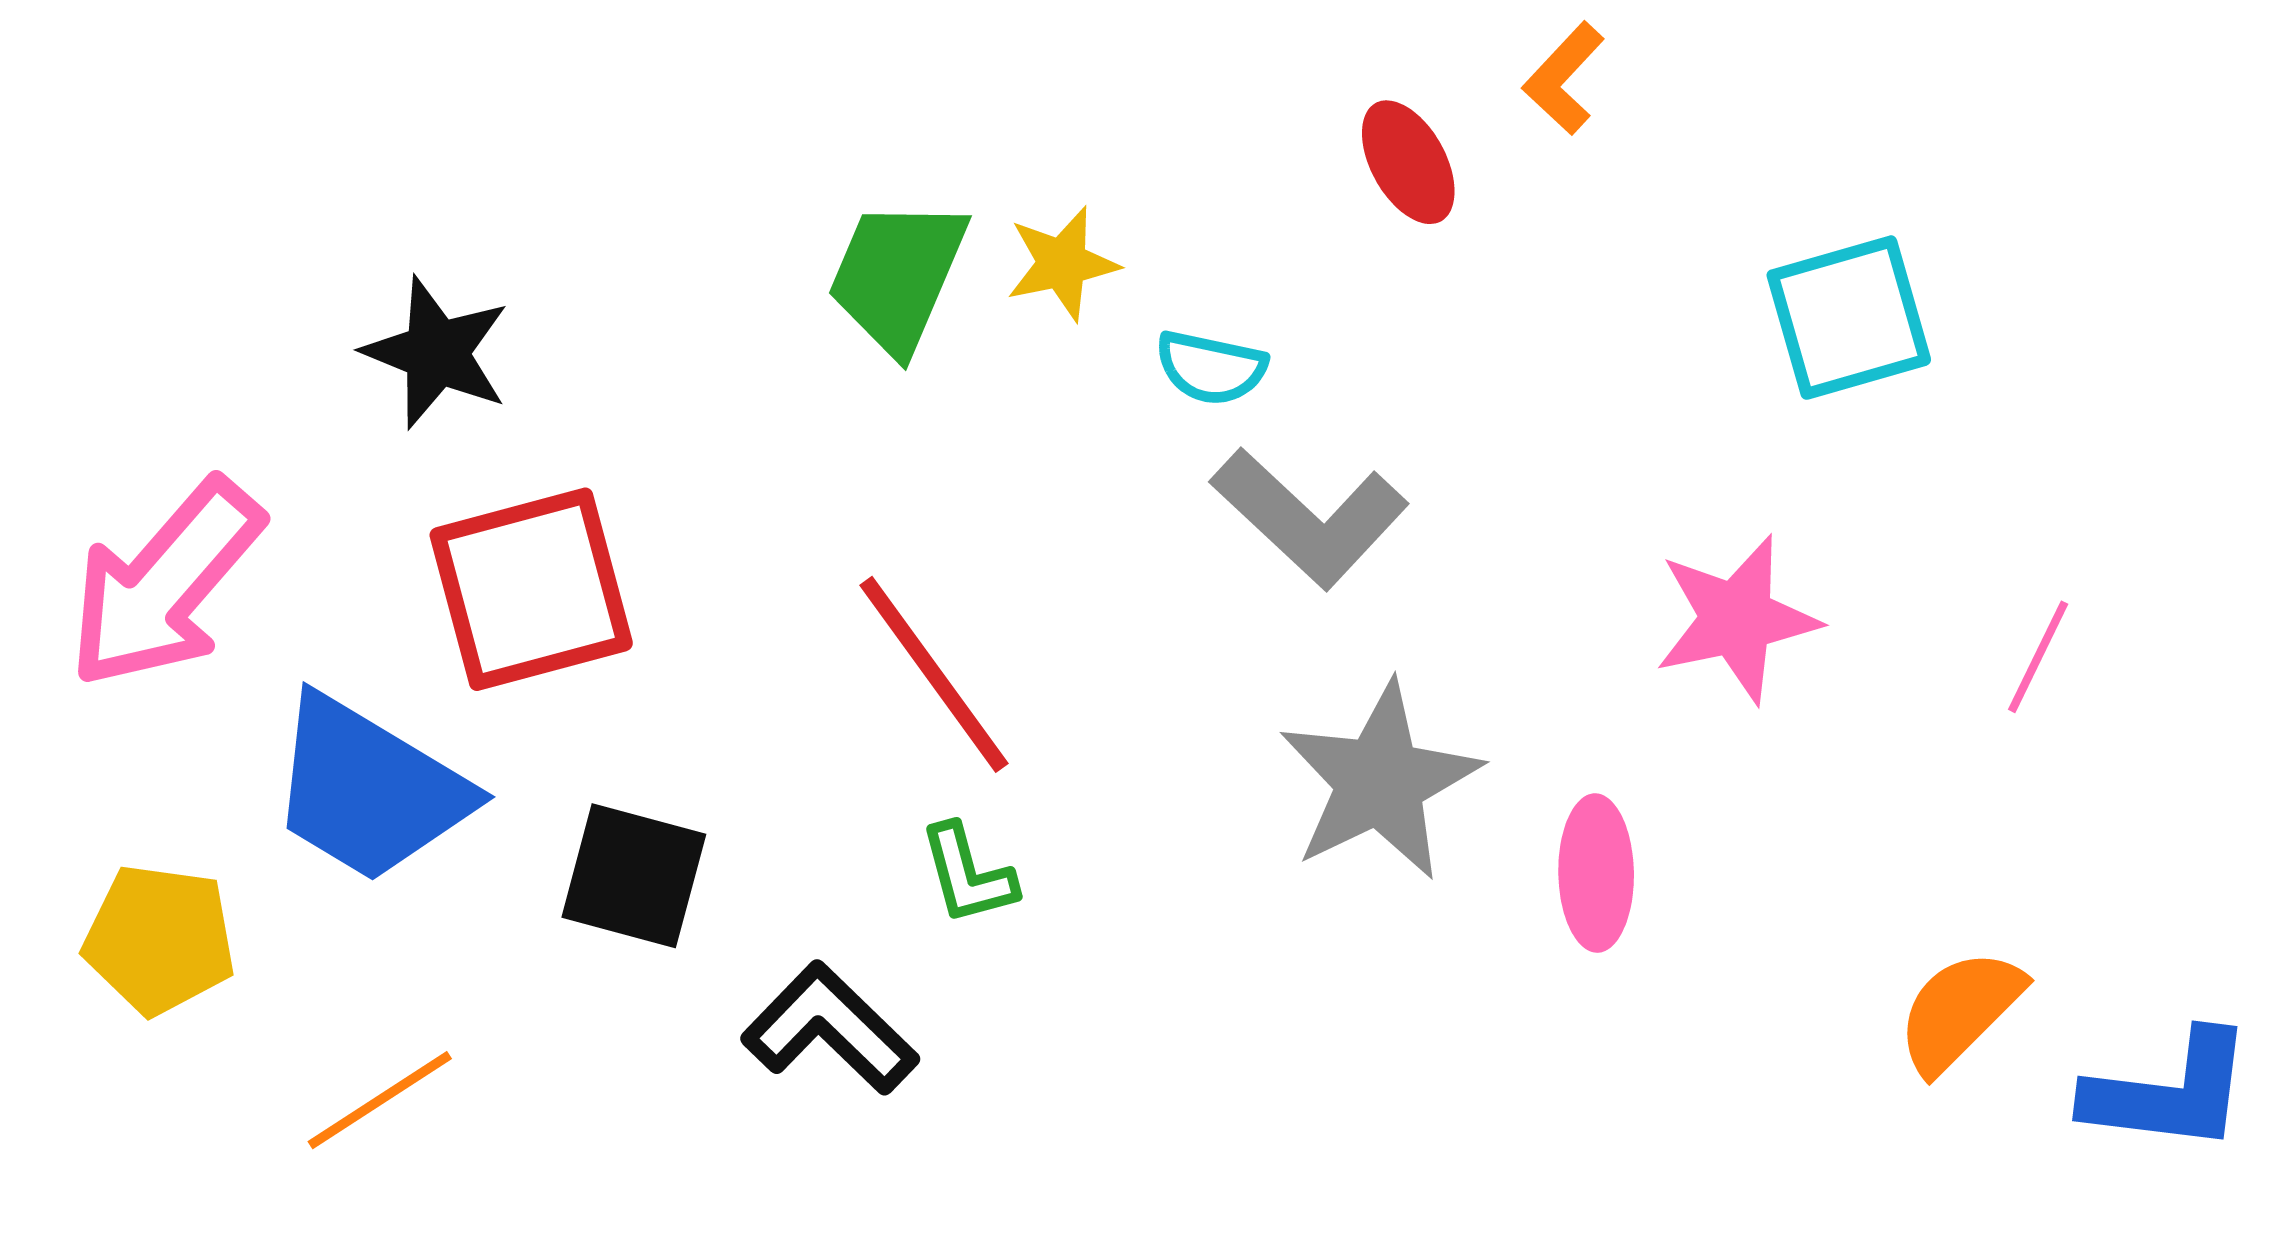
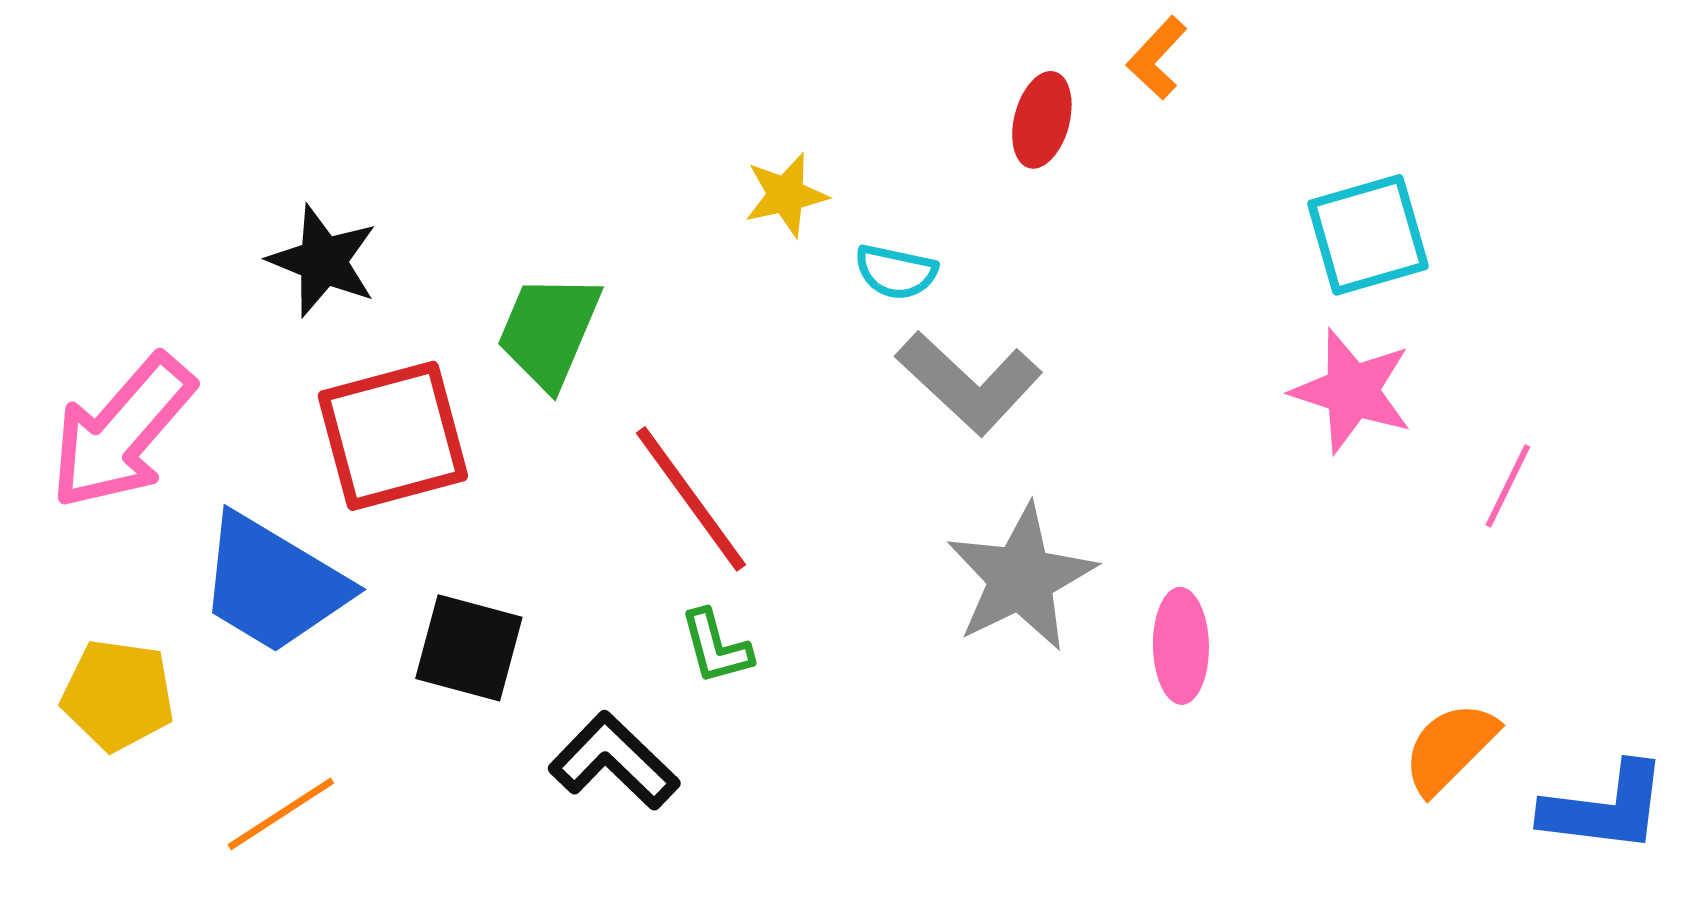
red ellipse: (1408, 162) -> (1042, 120), turned 44
green trapezoid: (897, 276) -> (549, 331), moved
pink star: (1737, 619) -> (1352, 391), moved, turned 30

